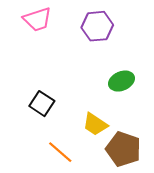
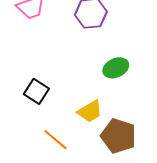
yellow trapezoid: (95, 124) -> (90, 111), turned -64

